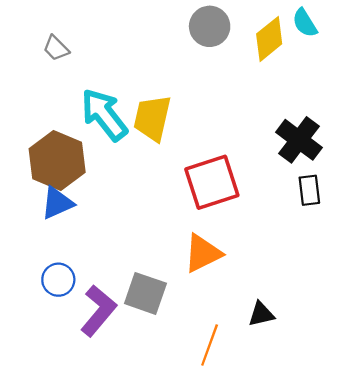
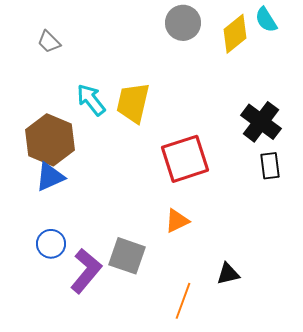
cyan arrow: (104, 115) -> (91, 100), size x0.7
orange triangle: (203, 253) -> (177, 221), size x0.7

